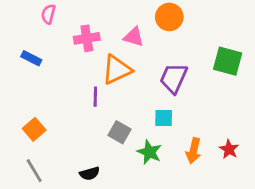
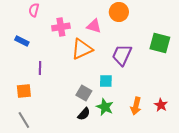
purple line: (95, 97) -> (40, 68), moved
cyan square: (164, 118) -> (106, 81), moved
orange square: (34, 129) -> (24, 91), turned 35
black semicircle: (90, 173) -> (84, 114), moved, turned -32

